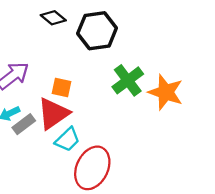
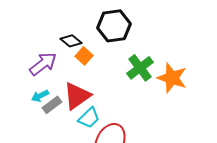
black diamond: (53, 18) -> (71, 41), moved
orange square: (62, 87) -> (84, 56), moved, turned 30

